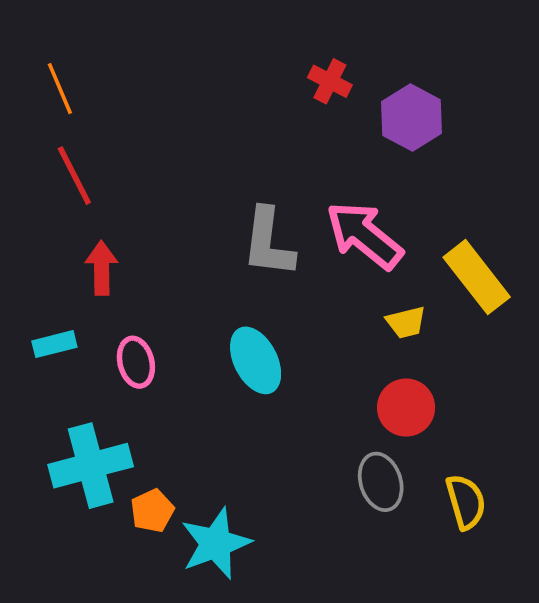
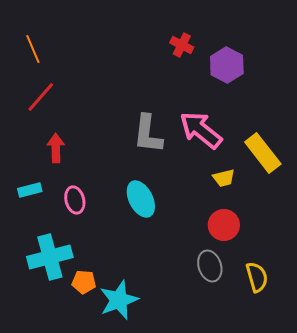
red line: (74, 176) -> (41, 97), turned 68
orange pentagon: (152, 511) -> (84, 282), turned 30

